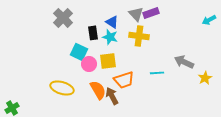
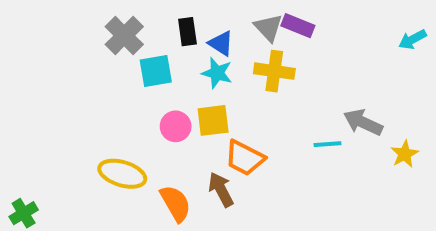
purple rectangle: (151, 13) -> (298, 26), turned 42
black rectangle: (93, 33) -> (187, 32), moved
cyan square: (79, 52) -> (156, 71), moved, turned -36
cyan line: (157, 73) -> (328, 144), moved
orange trapezoid: (124, 80) -> (245, 158), turned 45
orange semicircle: (98, 90) -> (176, 203), moved

